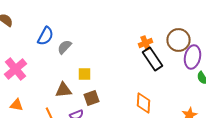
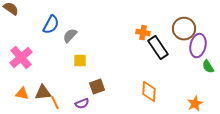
orange cross: (146, 43) -> (143, 33), moved, turned 32
yellow square: (84, 74) -> (80, 61), moved
brown triangle: (64, 90) -> (43, 93), moved

